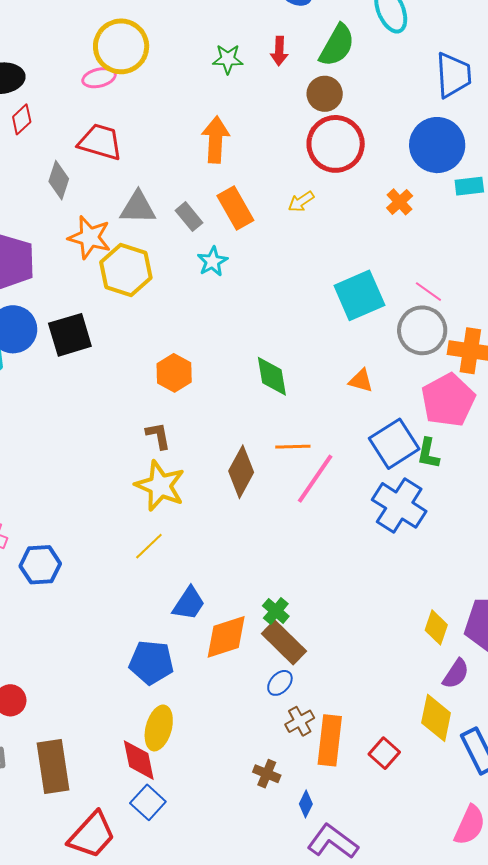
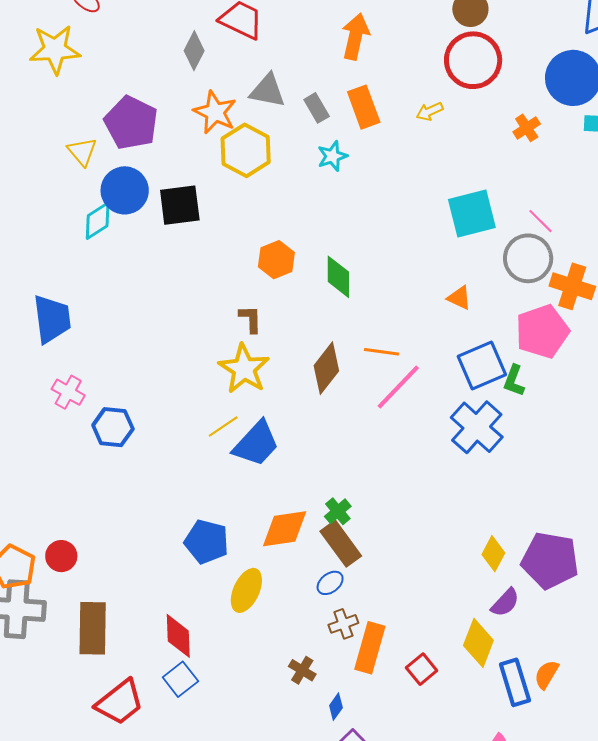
green diamond: (272, 376) -> (338, 277), moved
blue trapezoid: (189, 603) -> (256, 444), moved, size x1.4
yellow ellipse: (159, 728) -> (246, 590), moved

